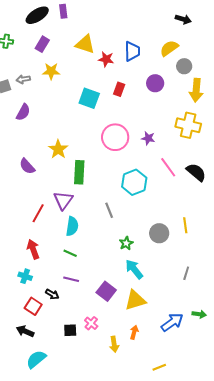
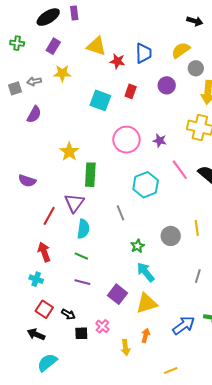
purple semicircle: (27, 166) -> (27, 181), moved, turned -30
black arrow: (52, 294) -> (68, 314), moved

